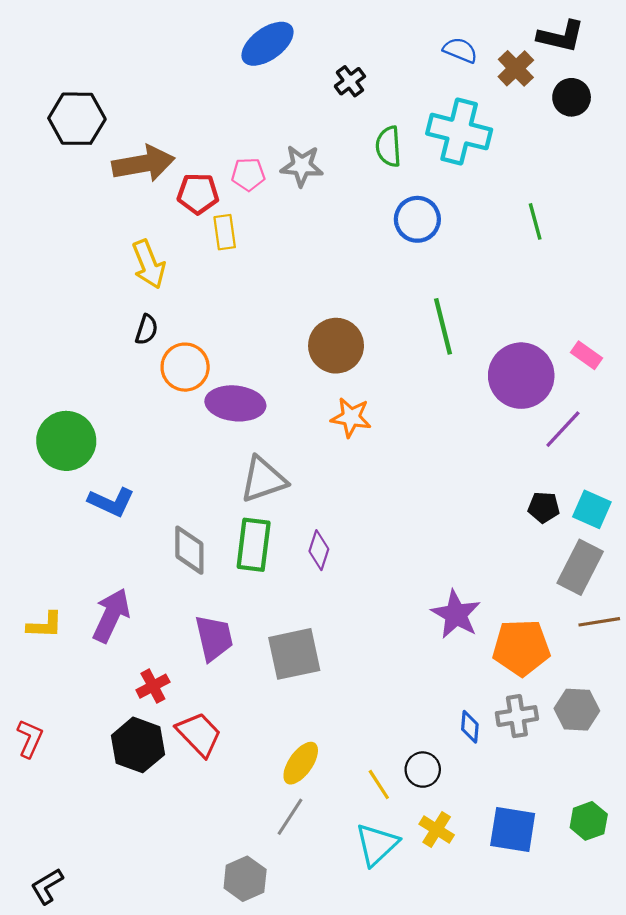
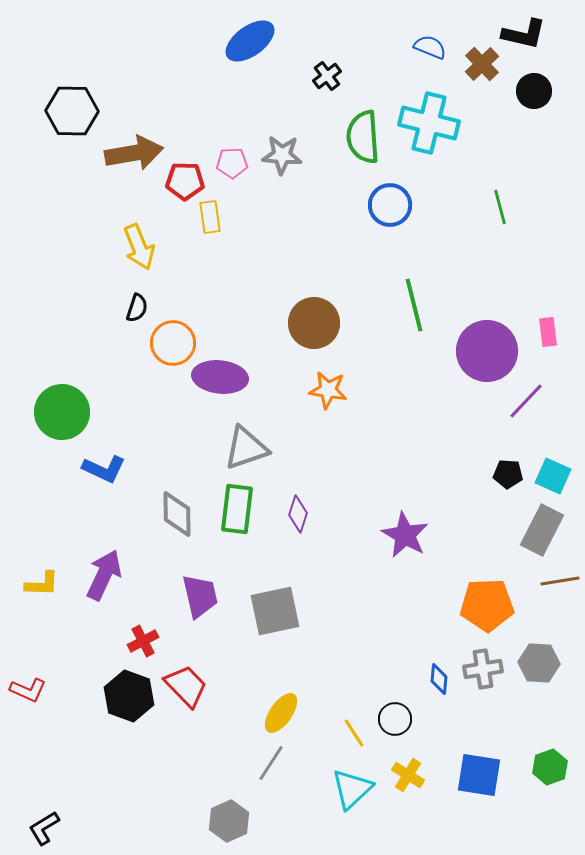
green semicircle: (388, 147) -> (363, 137), size x1.4
pink rectangle: (587, 355) -> (548, 332), turned 48
purple star: (456, 614) -> (405, 535), moved
red L-shape: (30, 739) -> (28, 690), turned 90

